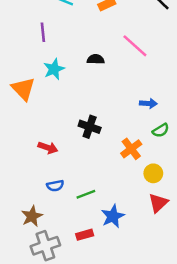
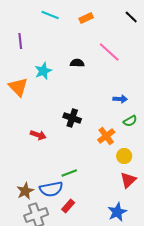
purple line: (43, 32) -> (20, 41), moved
blue semicircle: (55, 186) -> (51, 189), moved, size x1.6
blue star: (113, 216) -> (117, 212), moved
red rectangle: (85, 235) -> (68, 206), turned -32

